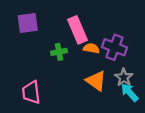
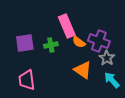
purple square: (28, 23) -> (25, 43), moved
orange semicircle: (91, 48) -> (79, 42), turned -152
gray star: (124, 77) -> (107, 58), moved

